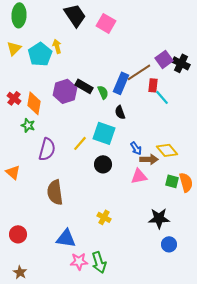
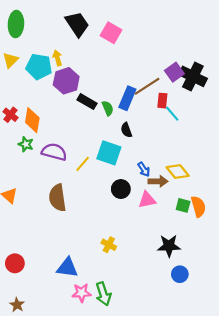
cyan pentagon: (40, 54) -> (39, 67), turned -30
black cross: (181, 63) -> (193, 76), size x1.4
purple hexagon: (65, 91) -> (66, 81), moved
purple semicircle: (47, 149) -> (54, 152), moved, turned -90
black circle: (103, 164) -> (121, 189), moved
brown semicircle: (55, 192) -> (57, 198), moved

